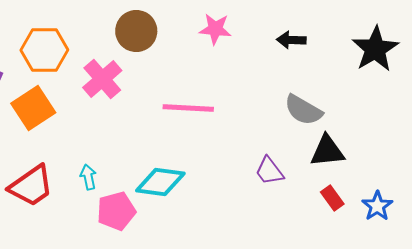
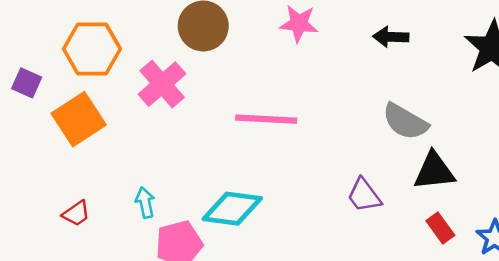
red trapezoid: (31, 186) -> (76, 213), size x0.5

